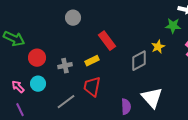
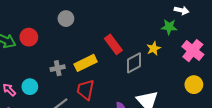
red rectangle: (107, 41) -> (113, 44), moved
red circle: (37, 58) -> (29, 37), moved
yellow rectangle: (92, 61) -> (86, 63), size x1.5

